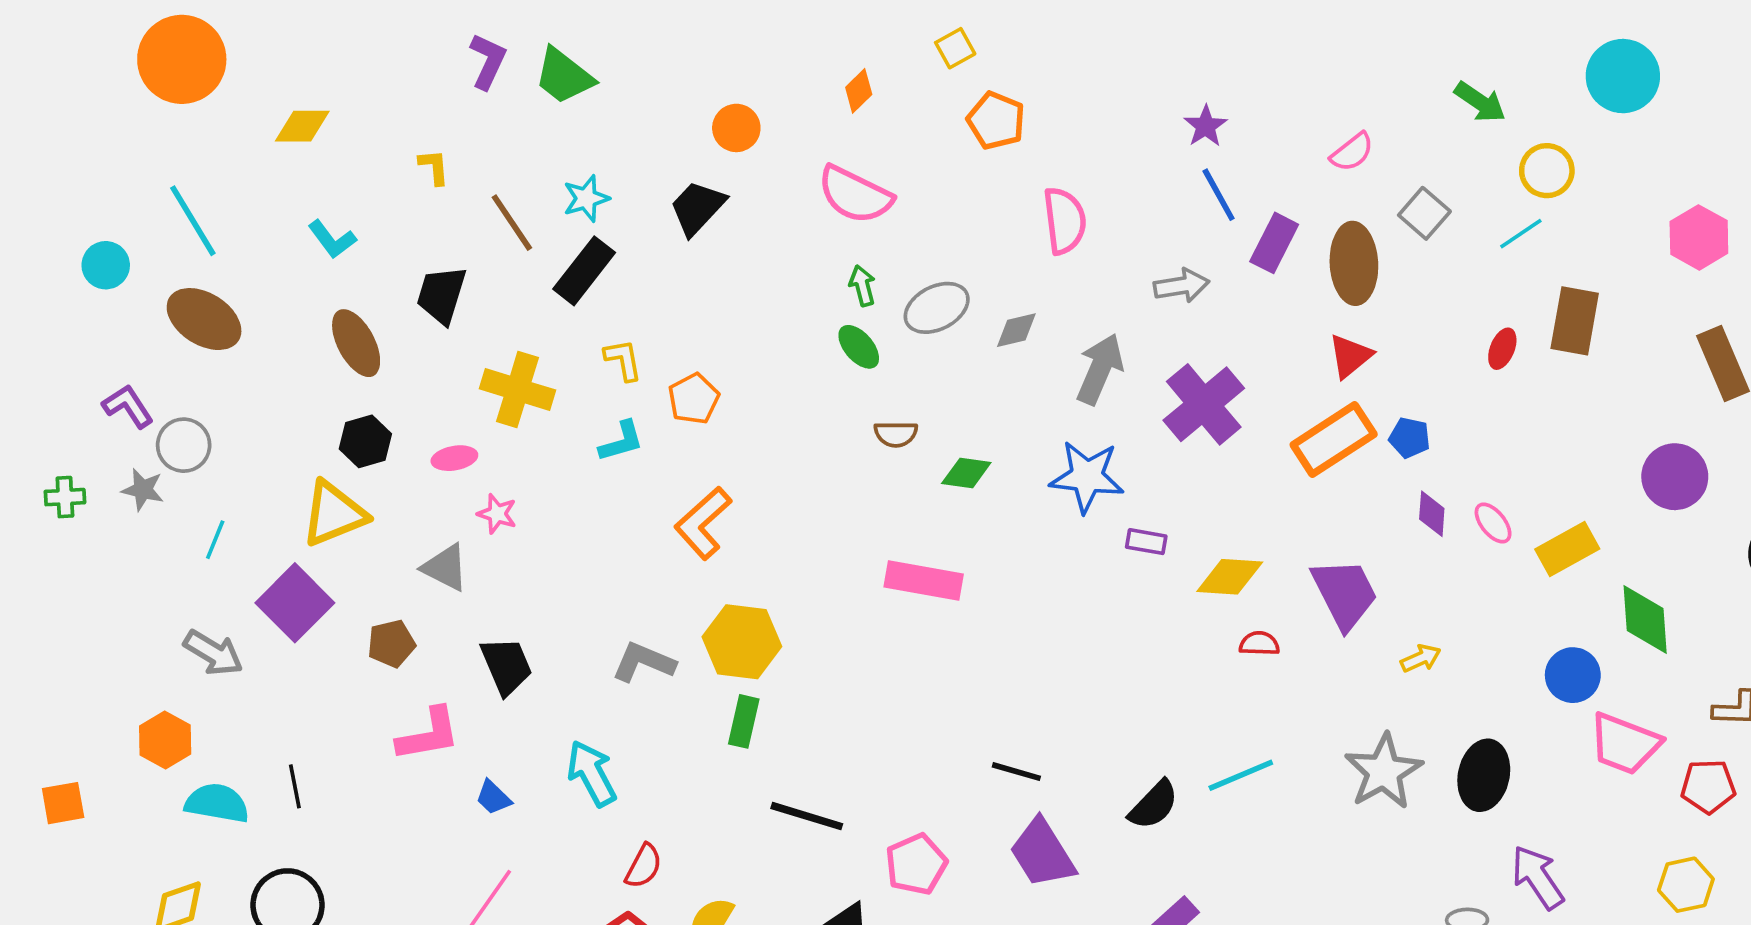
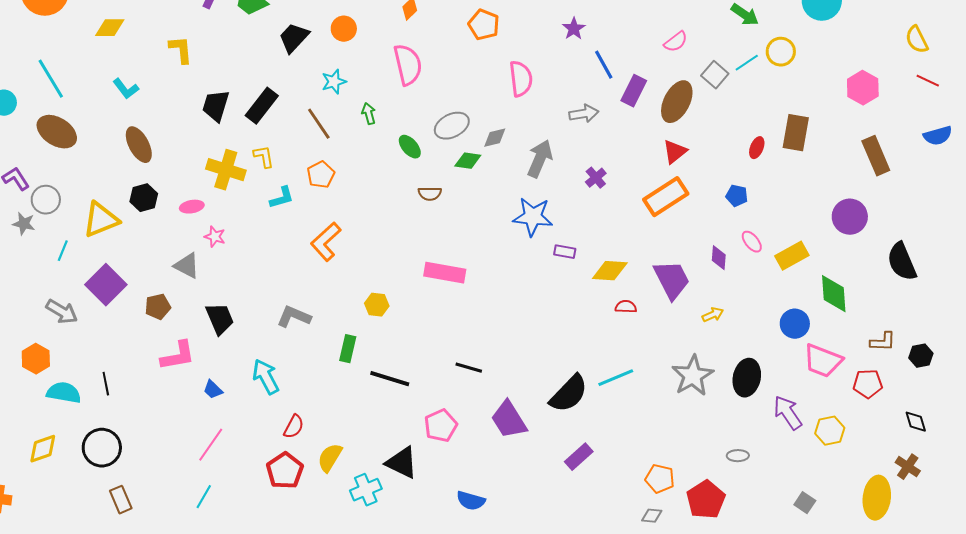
purple star: (1206, 126) -> (574, 29), moved
yellow L-shape: (434, 167) -> (181, 50), size x1.4
pink semicircle: (855, 195) -> (408, 65), turned -129
cyan star: (586, 198) -> (334, 82), moved
black trapezoid: (697, 208) -> (294, 38), moved
brown line: (512, 223) -> (319, 124), moved
cyan line: (1521, 234) -> (747, 63), moved
brown ellipse: (1354, 263) -> (677, 102), turned 30
green arrow: (862, 286) -> (369, 114), moved
black trapezoid: (441, 295) -> (216, 106), moved
yellow L-shape: (623, 360) -> (264, 157), moved
purple cross: (1204, 404) -> (596, 178), size x0.5
blue pentagon: (1410, 438) -> (737, 196), moved
green diamond: (966, 473) -> (468, 161), moved
yellow triangle: (334, 514) -> (101, 220), moved
purple diamond: (1432, 514) -> (719, 258), moved
yellow hexagon: (742, 642) -> (377, 305), moved, size x0.6
black line: (1016, 772) -> (469, 368), moved
black semicircle: (1154, 805) -> (569, 394), size x1.4
black line: (807, 816) -> (390, 379), moved
purple arrow: (1538, 877) -> (788, 413), moved
yellow hexagon: (1686, 885) -> (830, 431), moved

